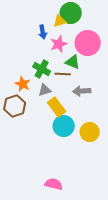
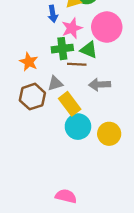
green cross: (42, 69) -> (62, 49), moved, turned -36
orange star: (23, 84) -> (29, 62), moved
brown hexagon: (15, 106) -> (32, 97), moved

